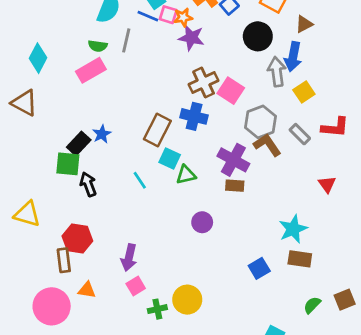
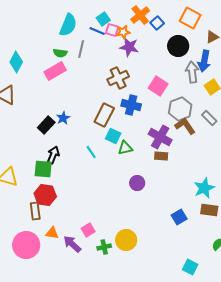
brown cross: (204, 82) -> (118, 78), moved
green square: (68, 164) -> (43, 169), moved
black arrow: (88, 184) -> (53, 155), turned 42
purple arrow: (129, 258) -> (72, 244), moved, turned 120

